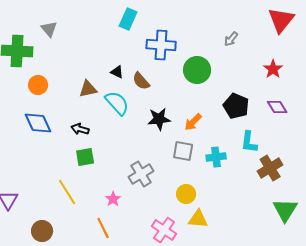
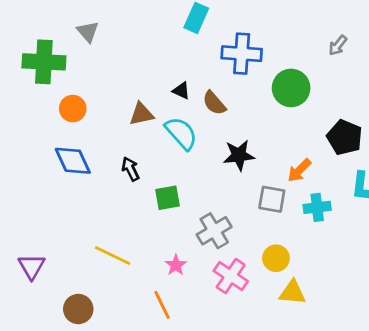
orange arrow: (193, 122) -> (299, 170), moved
black arrow: (80, 129) -> (130, 169), turned 48
green square: (85, 157) -> (168, 198), moved
yellow line: (67, 192) -> (113, 255), turned -32
pink cross: (164, 230) -> (231, 276), moved

